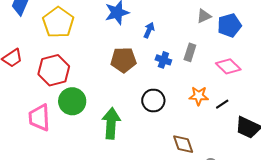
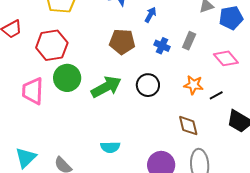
green arrow: (111, 123) -> (106, 87), moved, turned 52
brown diamond: (183, 144) -> (188, 126), moved

